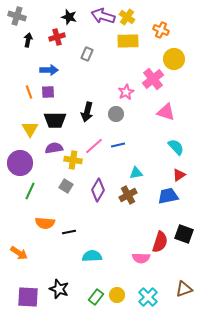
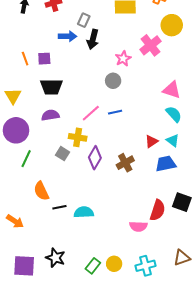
blue arrow: (49, 70) -> (68, 36), moved
black arrow: (87, 112) -> (93, 39), moved
pink triangle: (166, 112) -> (172, 90), moved
yellow triangle: (30, 129) -> (13, 96), moved
yellow cross: (73, 160) -> (78, 137), moved
cyan triangle: (136, 173) -> (173, 140), moved, turned 48
red triangle: (179, 175) -> (152, 141), moved
orange semicircle: (45, 223) -> (41, 191), turned 60
black line: (69, 232) -> (59, 207), moved
cyan semicircle: (92, 256) -> (84, 212), moved
cyan cross: (148, 297) -> (145, 266), turned 30

